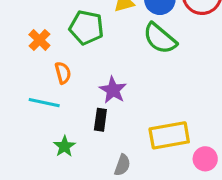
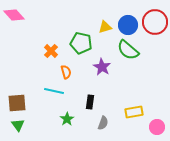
purple star: (113, 90) -> (102, 67), moved
yellow rectangle: (169, 135) -> (134, 112), size x0.7
gray semicircle: (122, 165) -> (103, 123), moved

